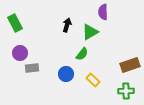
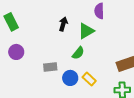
gray rectangle: (32, 68) -> (50, 67), moved
blue circle: (66, 74) -> (70, 78), moved

